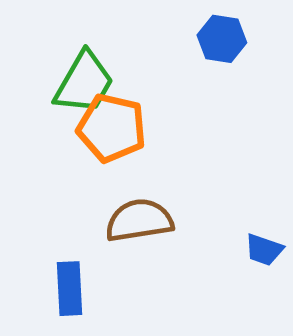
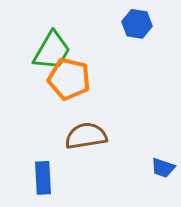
blue trapezoid: (264, 250) -> (163, 168), moved

